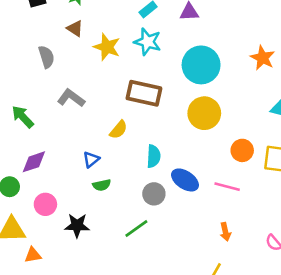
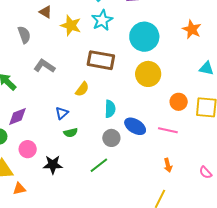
cyan star: (148, 42) -> (102, 20), turned 30

